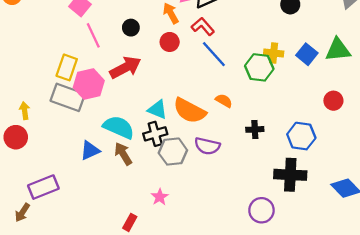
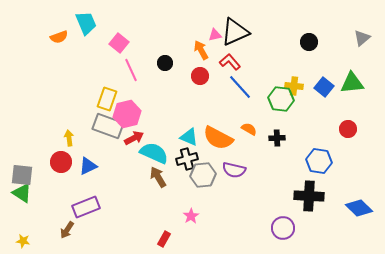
red arrow: (125, 67) -> (134, 138), moved, size x0.7
black cross: (255, 129) -> (277, 138), moved
blue triangle: (90, 150) -> (88, 166), moved

